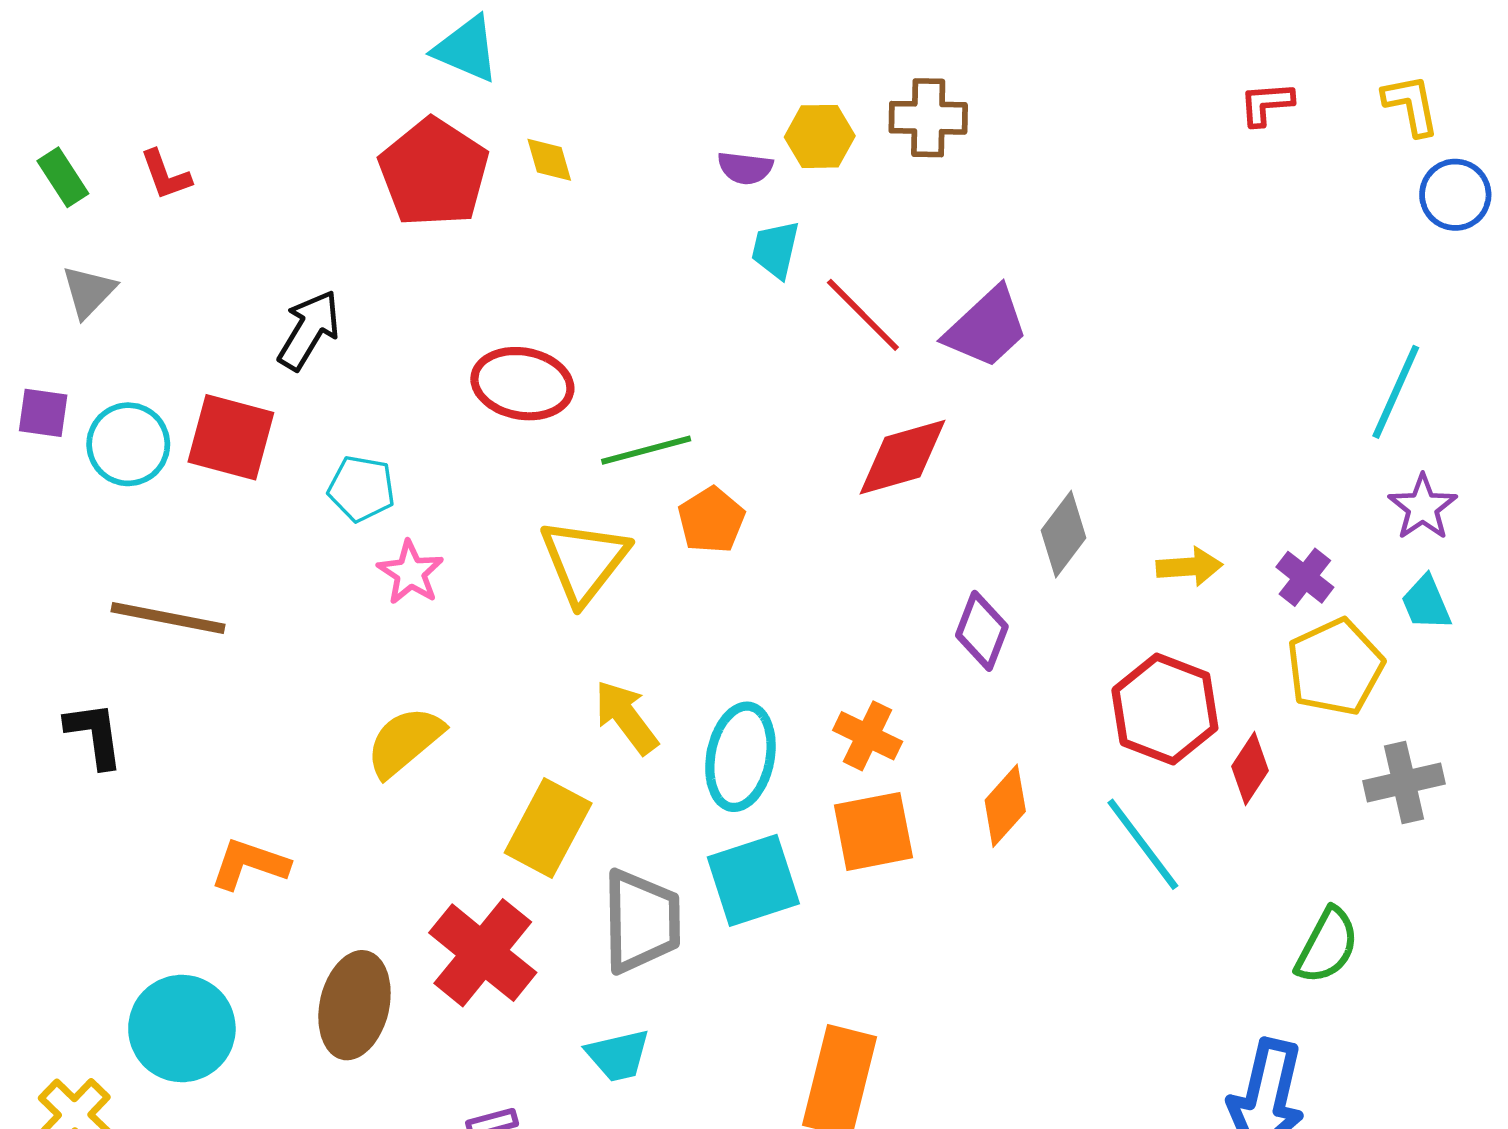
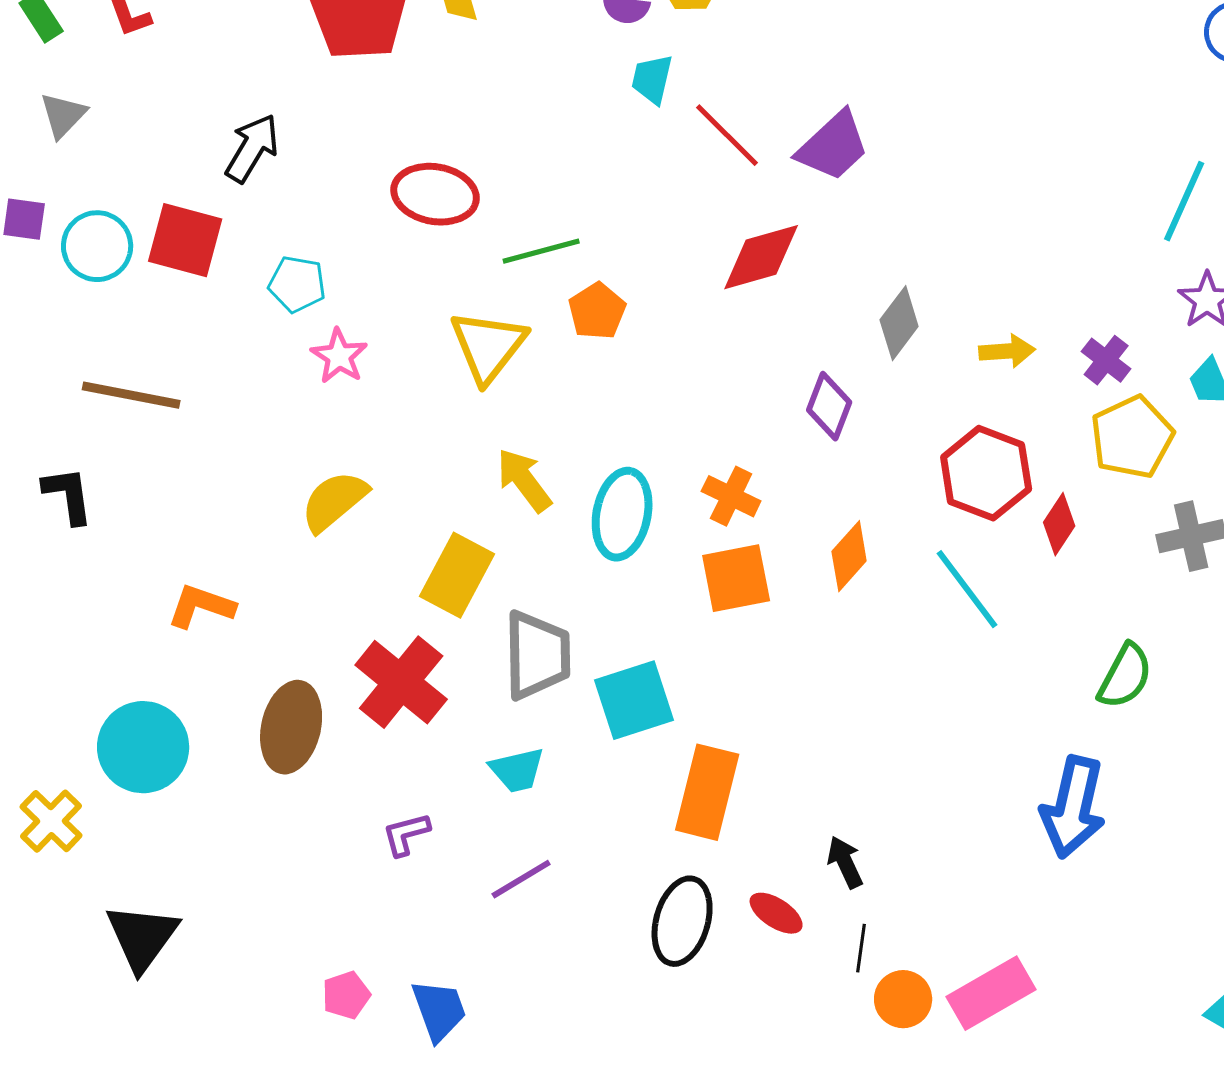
cyan square: (753, 880) -> (634, 700), moved

